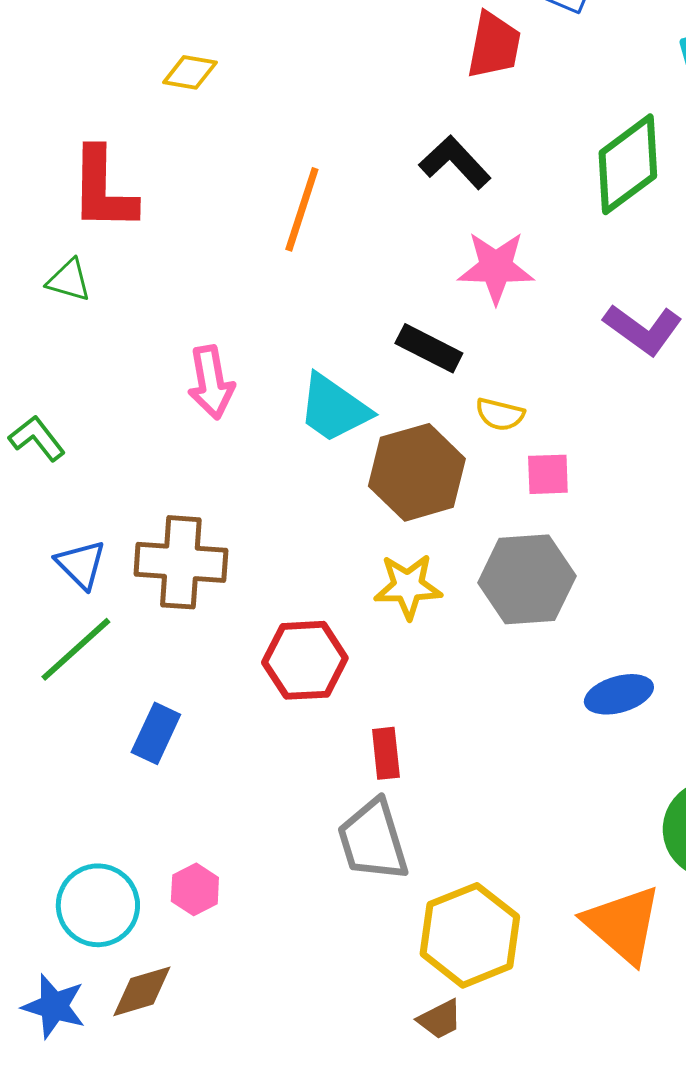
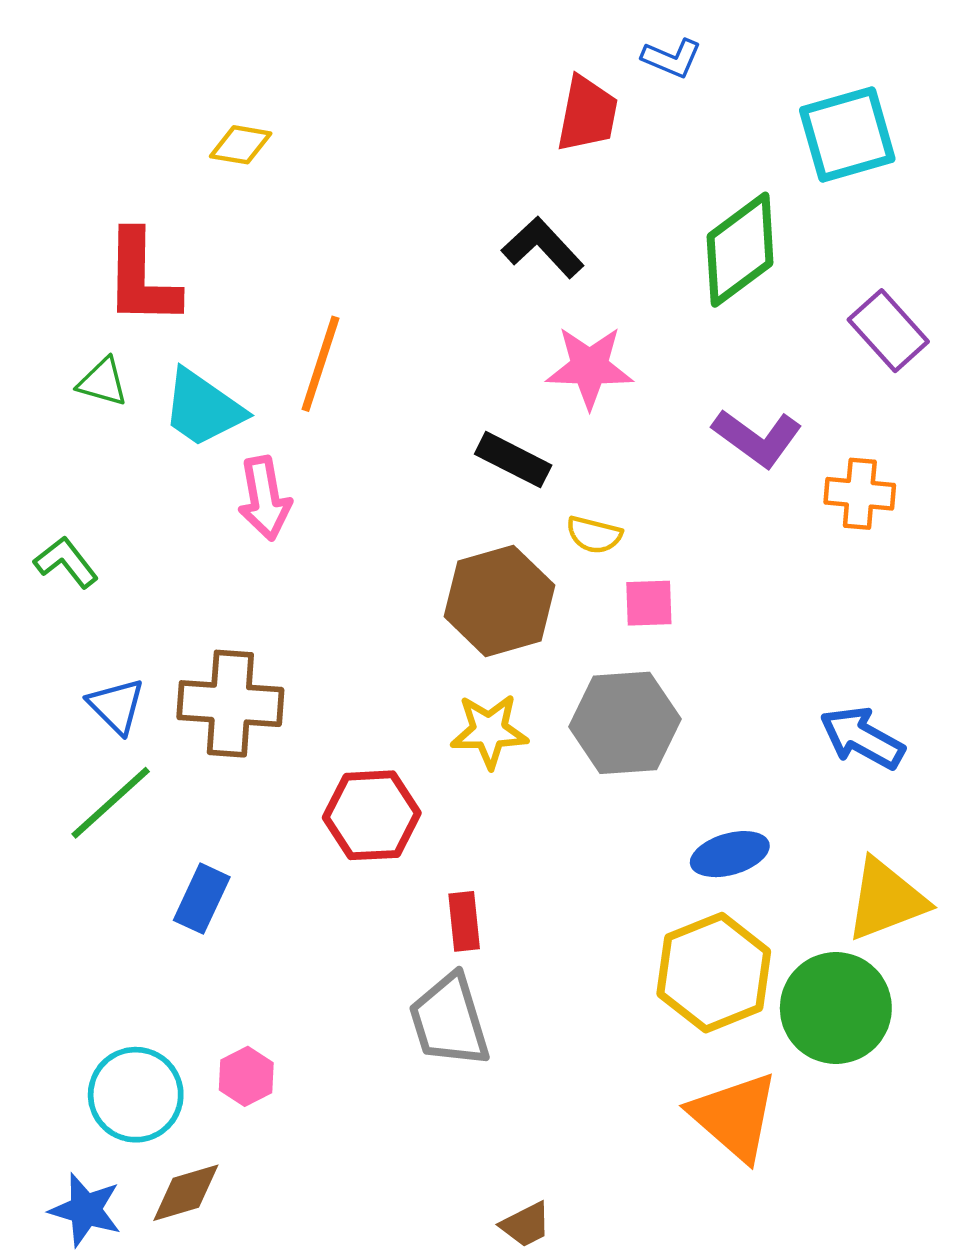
orange line: (302, 209) -> (320, 364), moved
cyan trapezoid: (334, 408) -> (203, 408), moved
yellow hexagon: (470, 935) -> (714, 973), moved

